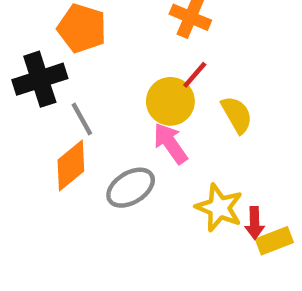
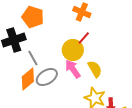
yellow semicircle: (237, 115) -> (95, 69), moved
gray ellipse: (131, 188) -> (47, 77), moved

